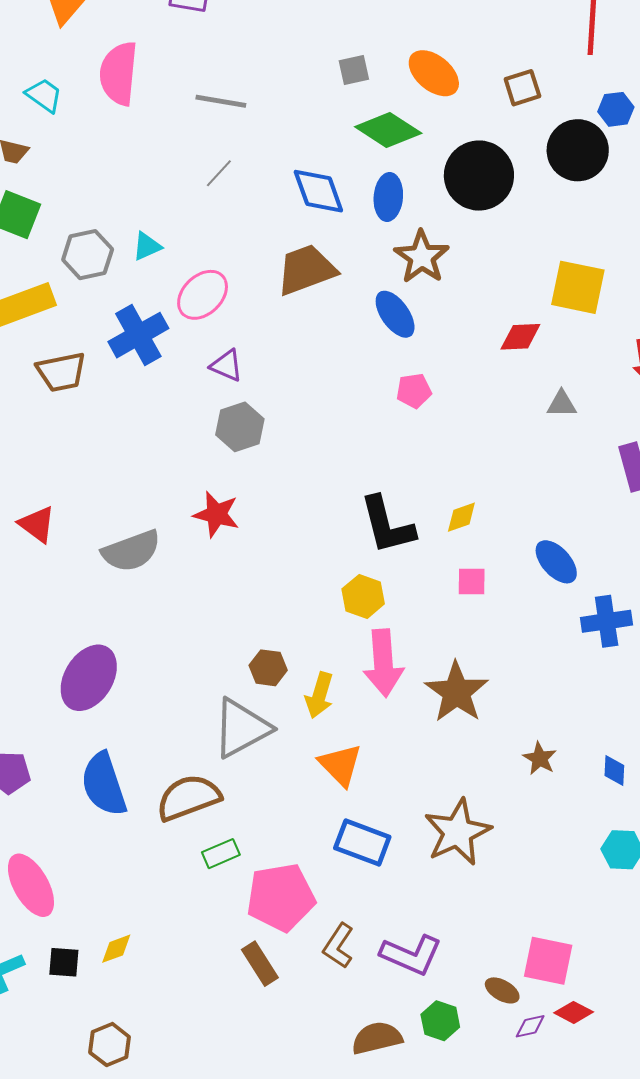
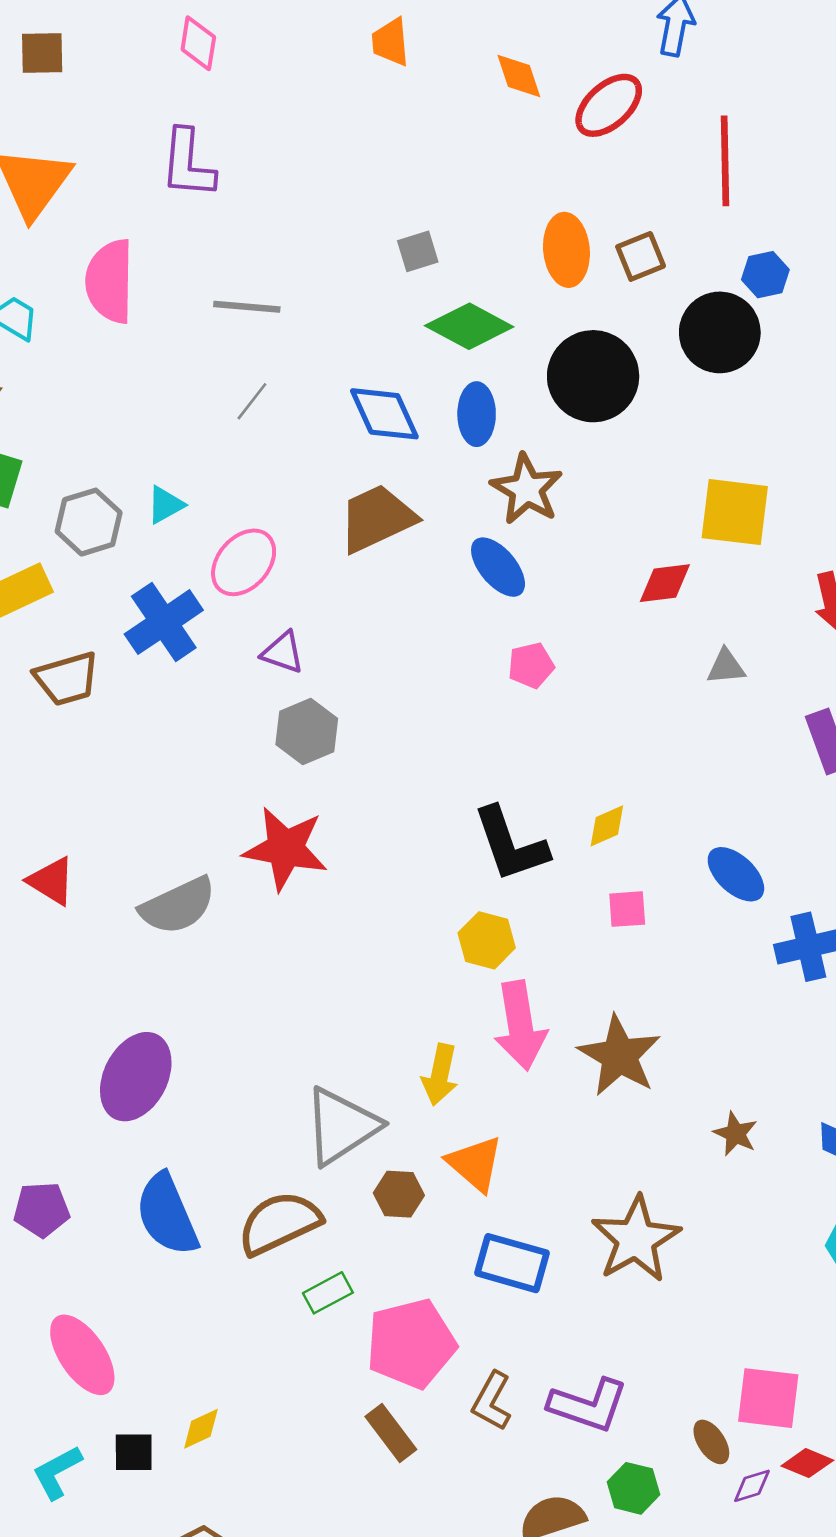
orange ellipse: (434, 73) -> (566, 250), moved, turned 50
red star: (216, 514) -> (285, 849), size x1.4
brown hexagon: (268, 668) -> (399, 1194), moved
brown ellipse: (502, 990) -> (711, 1442), turned 32

